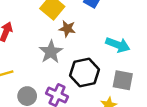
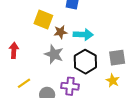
cyan arrow: (118, 45) -> (83, 35), moved

